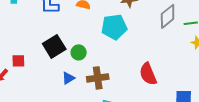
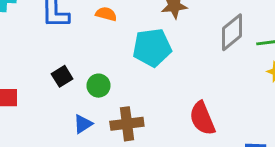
black square: (54, 46) -> (62, 76), size x0.6

